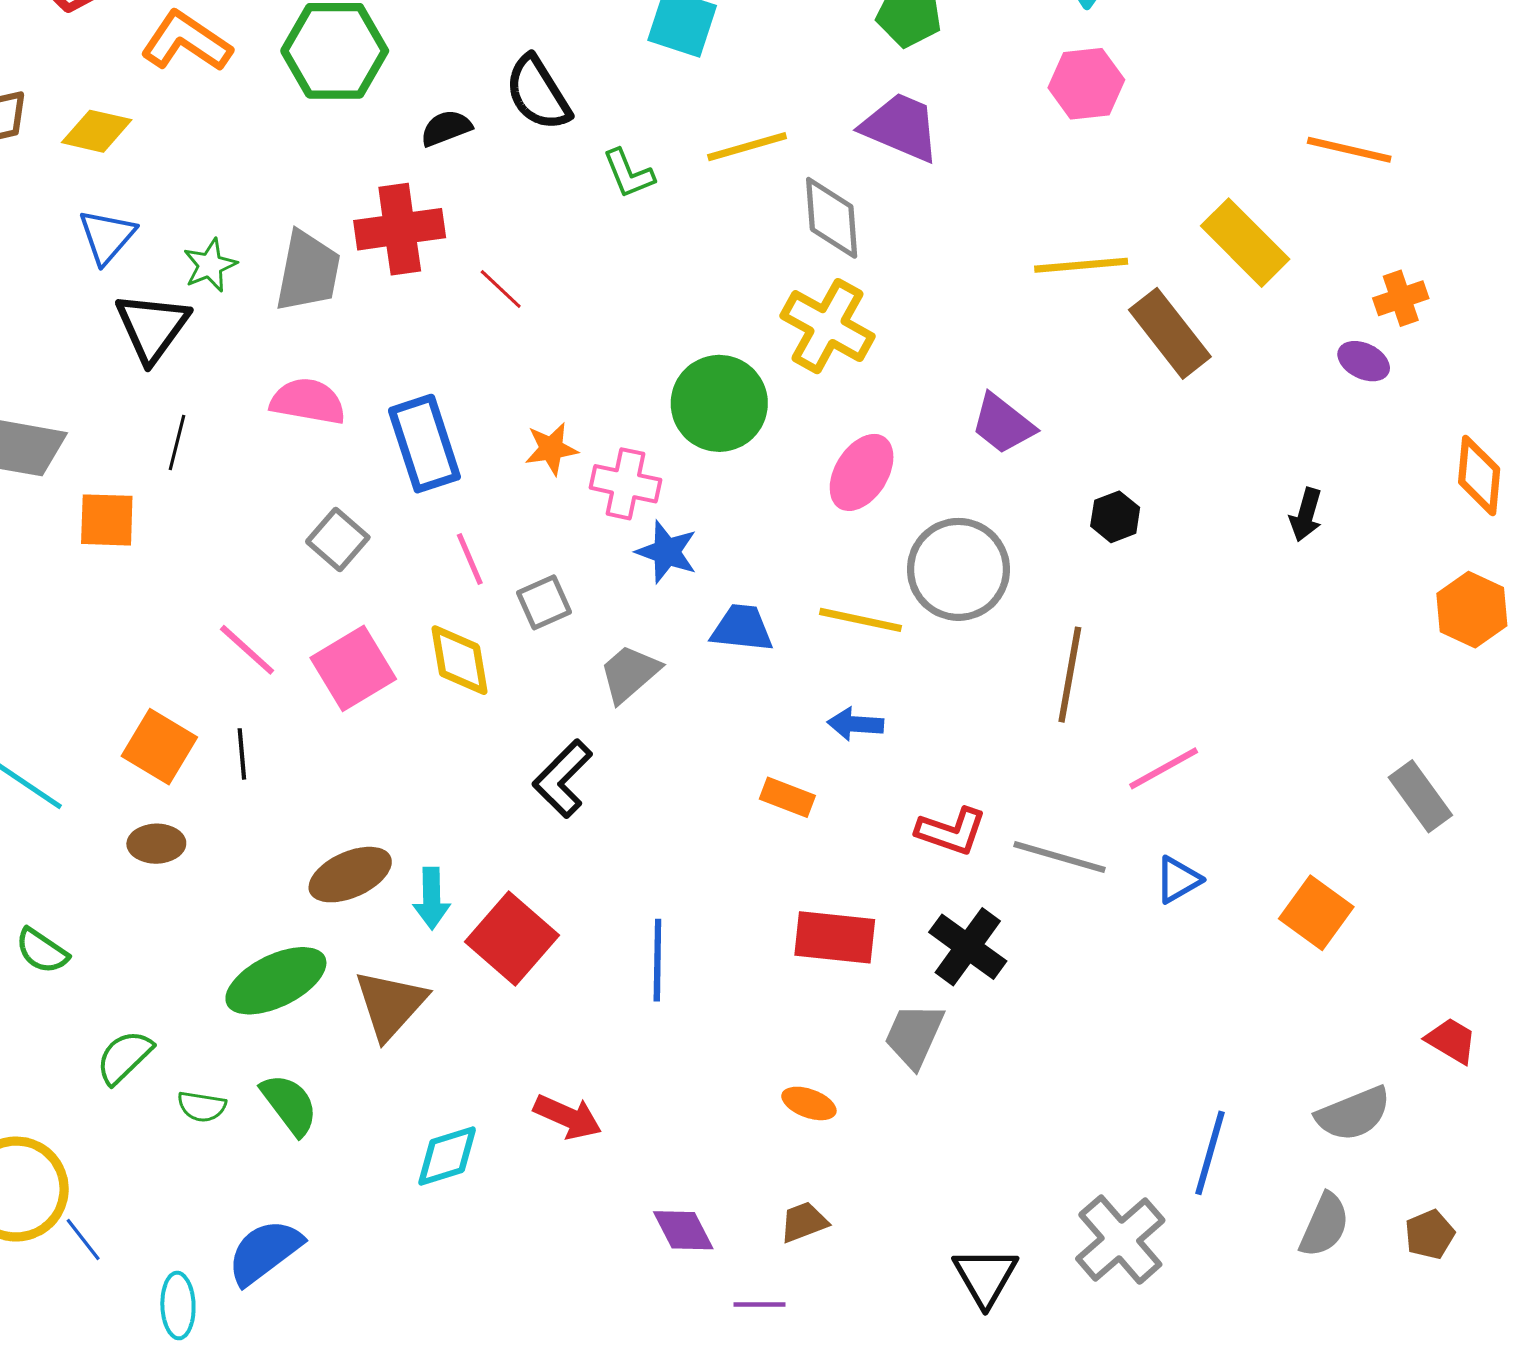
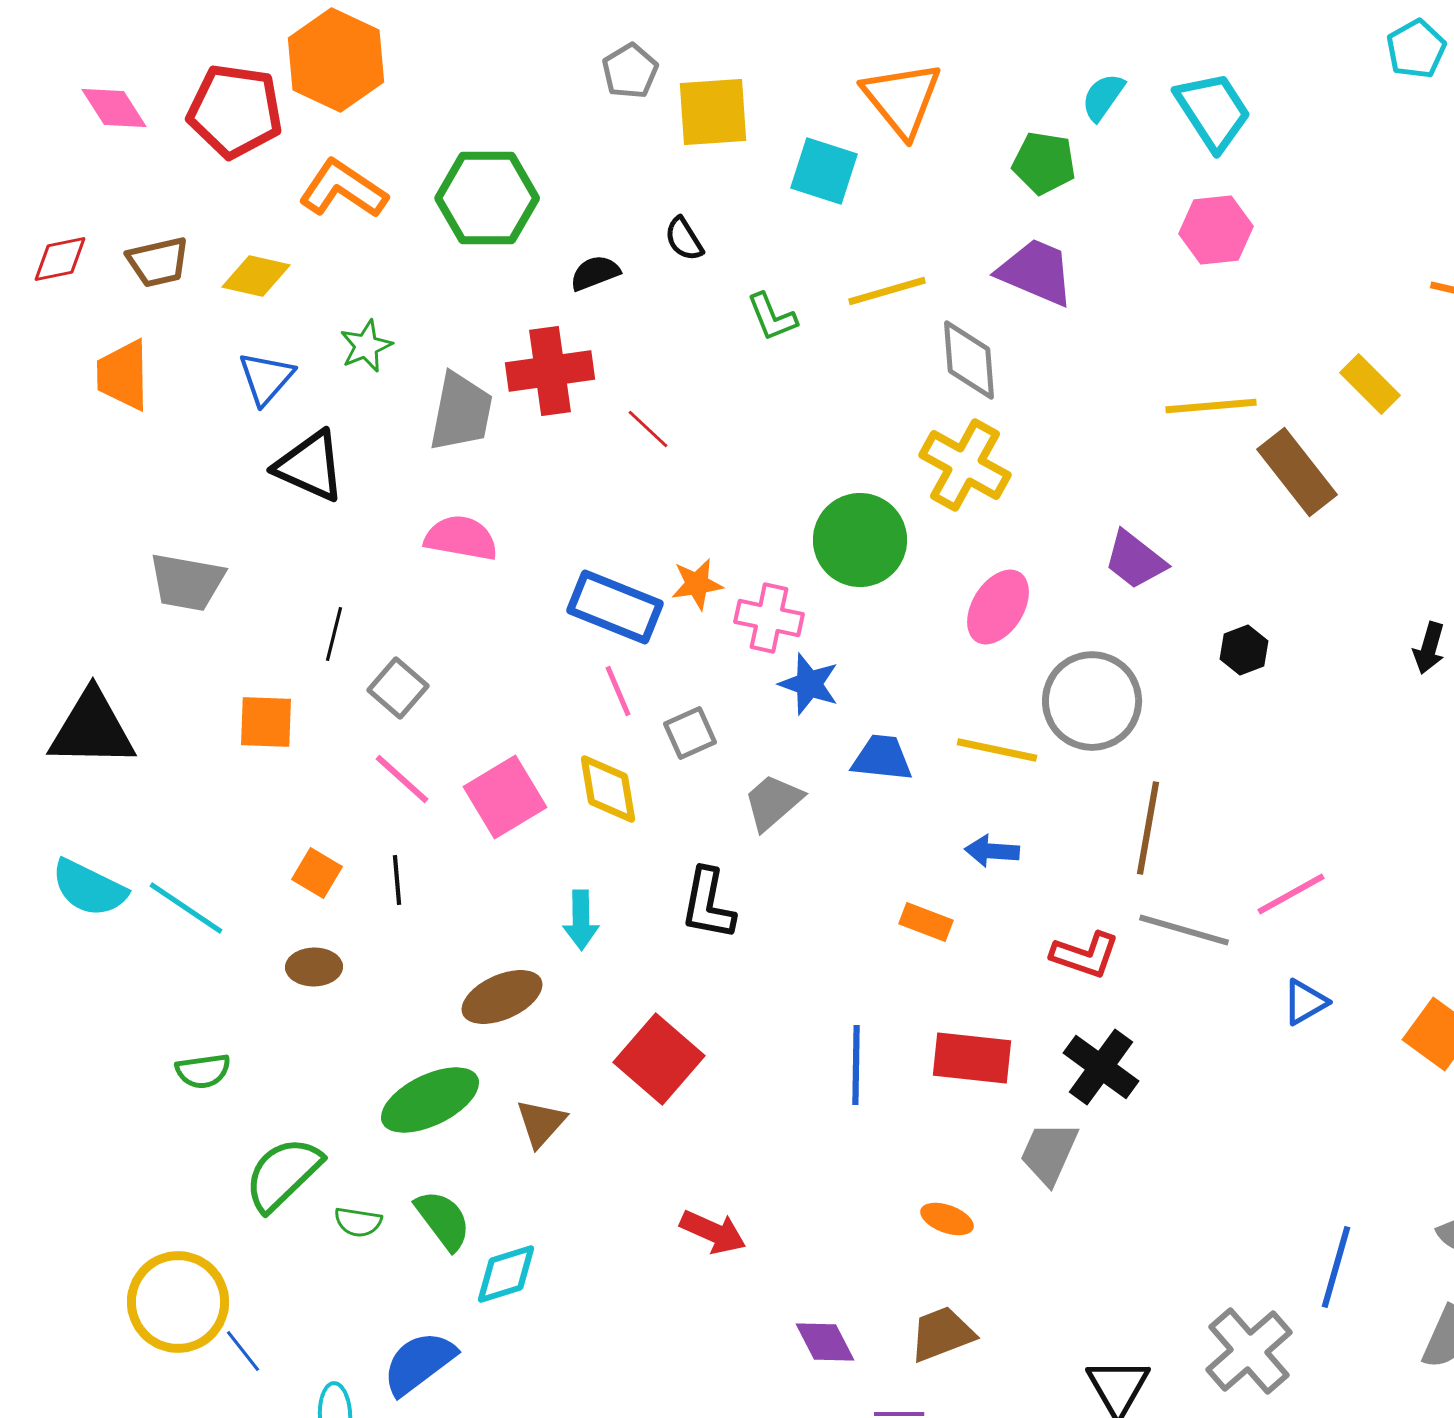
black semicircle: (538, 93) -> (684, 239), size x0.6
yellow rectangle: (1245, 243) -> (1370, 384), size x0.7
green star: (210, 265) -> (366, 346), moved
black triangle: (152, 327) -> (310, 466), turned -42
black line: (177, 443) -> (334, 634), moved
blue rectangle: (424, 444) -> (615, 607), moved, turned -50
orange square: (107, 520) -> (266, 722), moved
gray square: (338, 539) -> (398, 688), moved
brown line: (1070, 675) -> (1148, 828), moved
orange square: (159, 747) -> (317, 873), size x0.7
black L-shape: (563, 779) -> (708, 904), turned -34
gray line: (1060, 857) -> (1184, 930), moved
cyan arrow: (432, 898) -> (581, 920), moved
green semicircle: (42, 951) -> (203, 1071), turned -42
blue line: (657, 960) -> (856, 1065), moved
brown triangle: (390, 1004) -> (541, 1123), size x0.7
green semicircle: (124, 1057) -> (283, 1174), size x1.4
cyan diamond: (447, 1156) -> (506, 1274), moved
brown trapezoid: (804, 1222) -> (942, 1334), size x1.4

